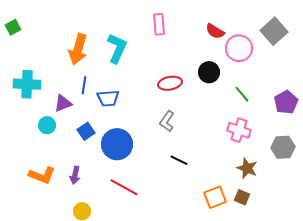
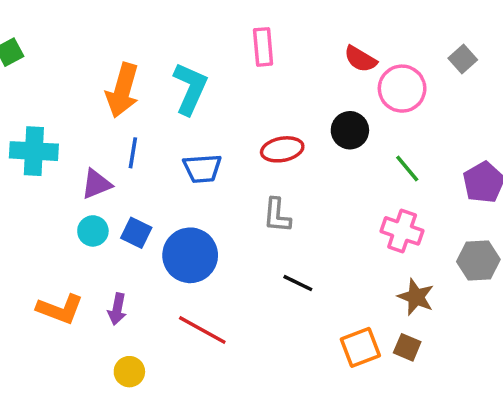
gray square: (274, 31) -> (463, 59), size x0.6
blue trapezoid: (108, 98) -> (202, 168), moved
gray L-shape: (167, 121) -> (277, 215), turned -30
cyan circle: (47, 125) -> (93, 231), moved
blue square: (86, 131) -> (136, 233), turned -30

